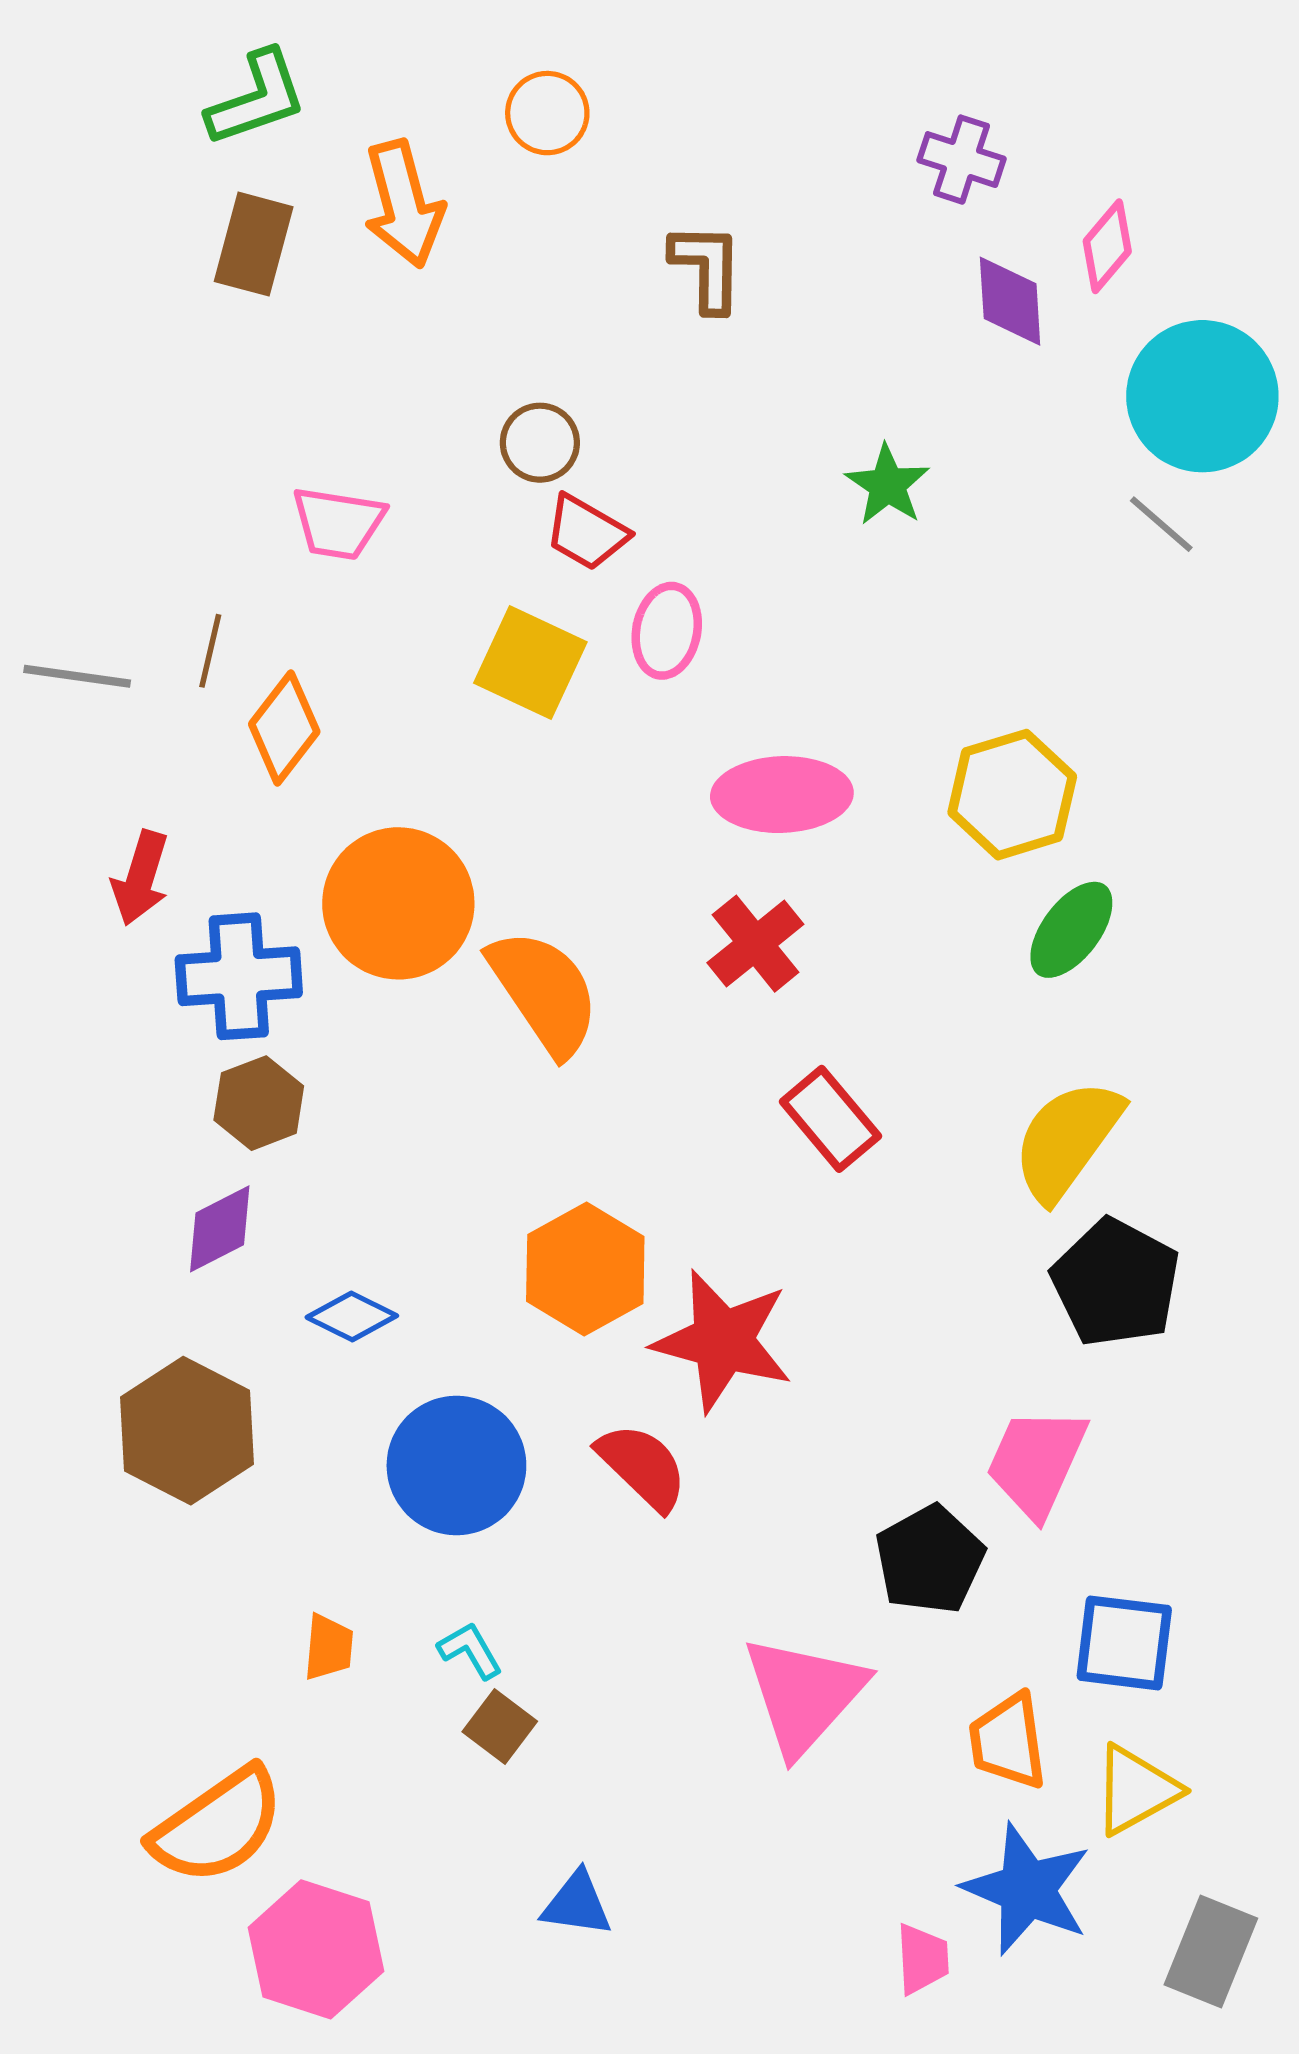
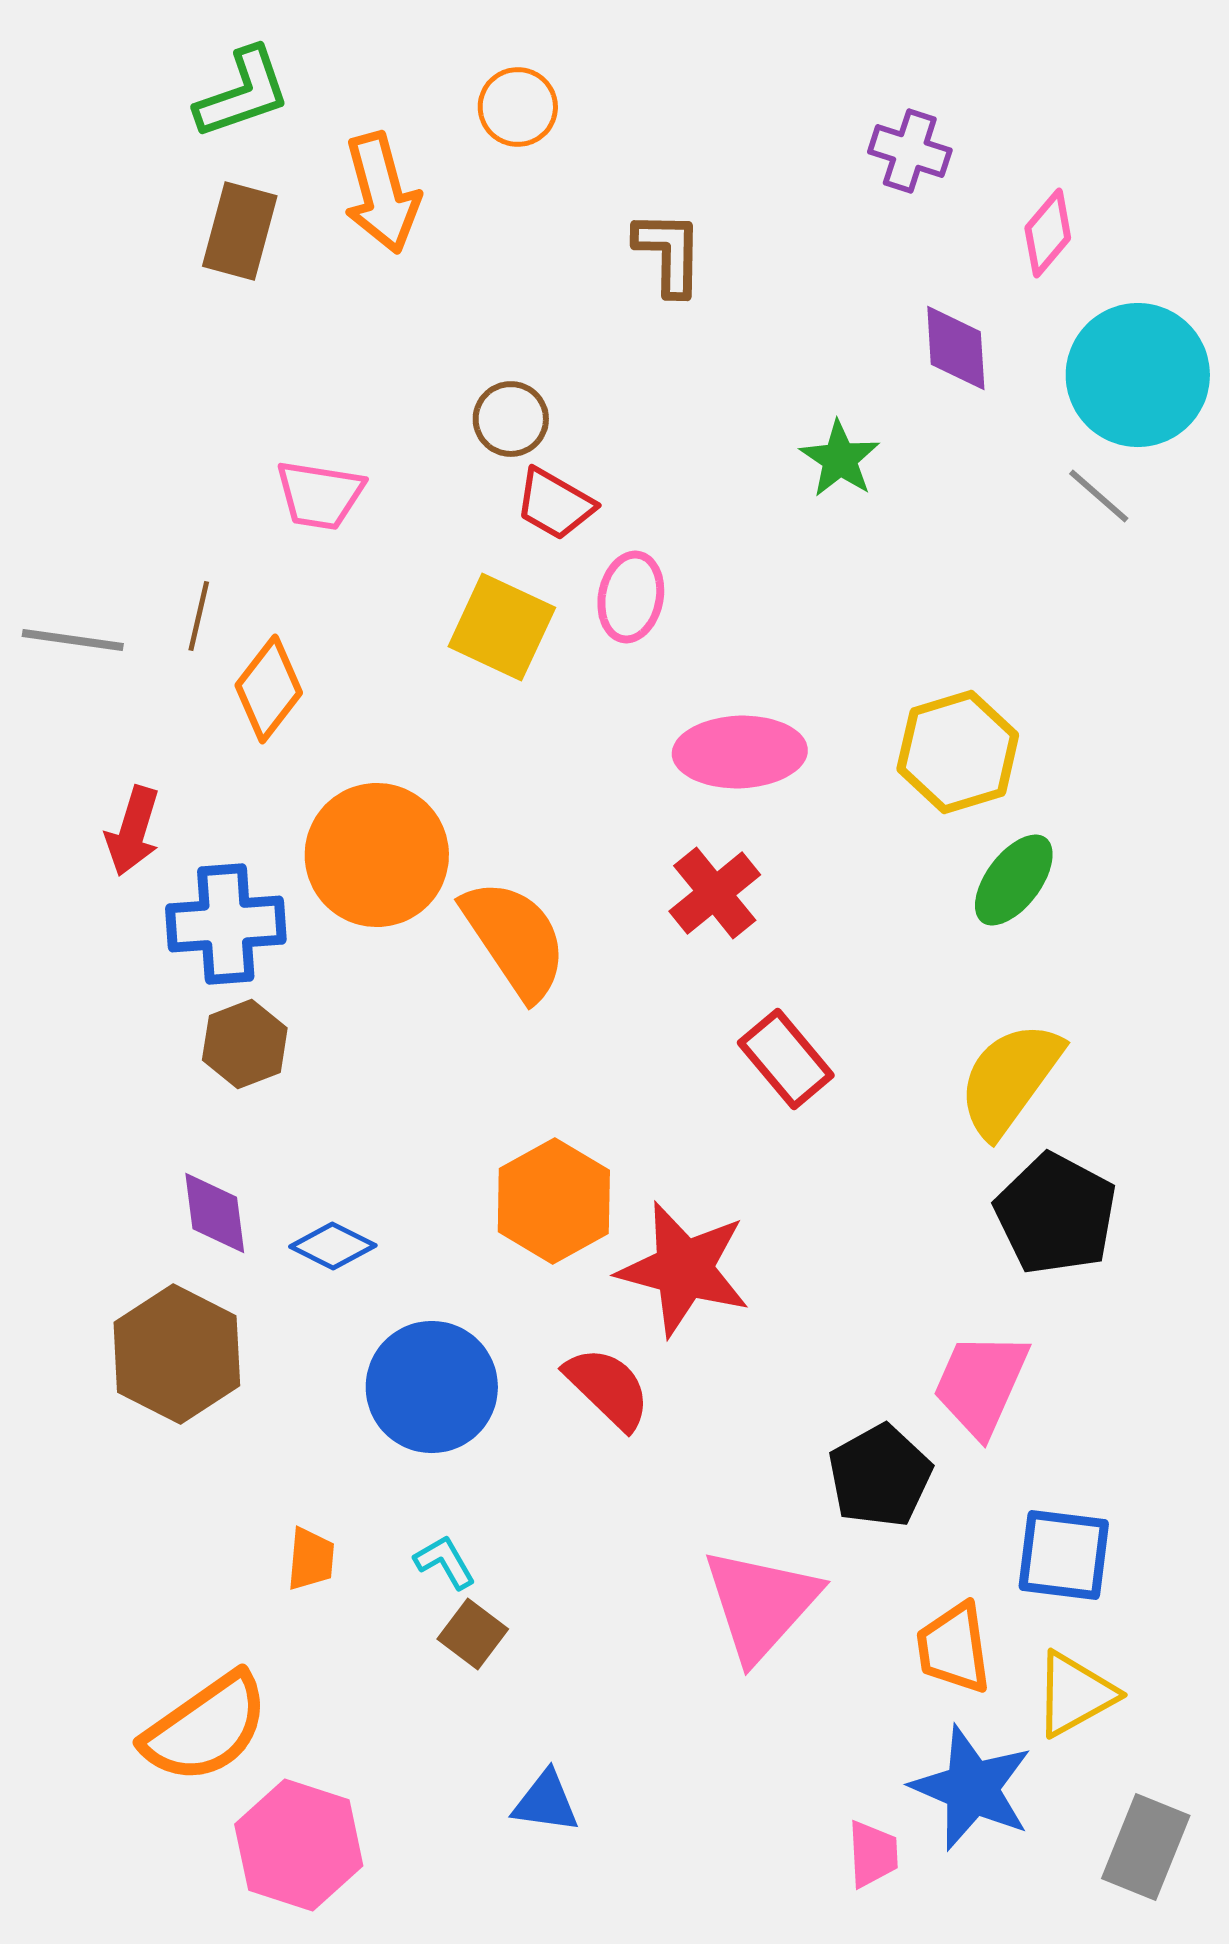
purple diamond: (1010, 301) -> (956, 348), moved
purple diamond: (220, 1229) -> (215, 1213), moved, turned -70

